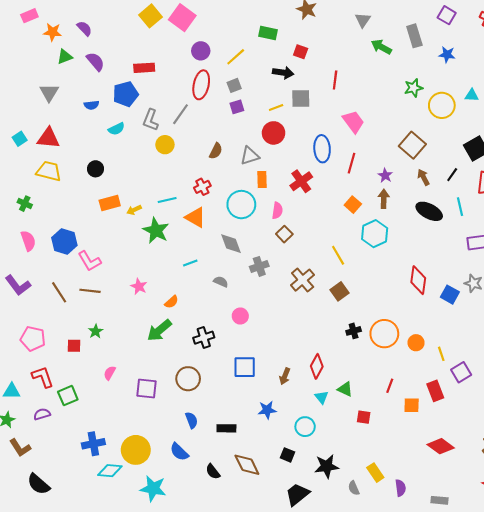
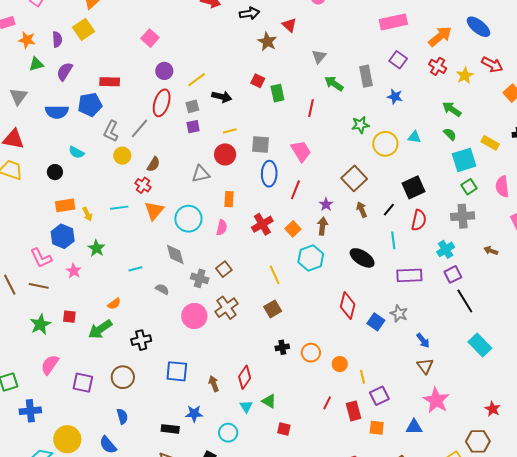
yellow square: (150, 16) -> (84, 29), moved
pink square: (182, 18) -> (150, 38), size x0.7
purple semicircle: (84, 28) -> (57, 39), turned 35
green rectangle: (268, 33) -> (277, 93), moved, turned 60
purple semicircle: (95, 62) -> (65, 71), turned -114
black arrow: (283, 73) -> (222, 97), moved
red line: (335, 80) -> (311, 108), moved
gray square: (301, 98) -> (260, 144), moved
blue semicircle: (91, 105) -> (57, 112), size x1.6
cyan semicircle: (116, 129) -> (76, 152), moved, turned 49
brown semicircle: (216, 151) -> (153, 164), moved
orange rectangle: (262, 179) -> (229, 199), moved
red cross: (301, 181) -> (262, 224), moved
red cross: (202, 187) -> (143, 185), moved, turned -35
yellow arrow: (134, 210) -> (87, 214), turned -96
black ellipse: (429, 211) -> (362, 258), moved
orange triangle: (195, 217) -> (154, 211), moved, turned 35
green star: (156, 230) -> (96, 248), moved, size x0.7
brown square: (284, 234) -> (224, 269), moved
blue hexagon: (64, 241) -> (63, 236), moved
gray cross: (259, 266) -> (200, 278), turned 30
brown cross: (303, 280) -> (226, 308), moved
pink star: (139, 286) -> (74, 271), moved
pink circle: (240, 316) -> (194, 316), moved, size x1.6
green star: (96, 331) -> (40, 324), size x1.5
orange circle: (384, 334) -> (311, 353), size x0.7
red square: (74, 346) -> (69, 317), moved
pink semicircle: (110, 373) -> (50, 365), size x1.5
brown arrow: (285, 376) -> (214, 384), turned 133
red line: (390, 386) -> (327, 403), moved
orange square: (412, 405) -> (377, 428), moved
black rectangle: (226, 428) -> (170, 429), moved
blue cross: (93, 444) -> (30, 411), moved

